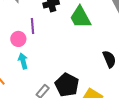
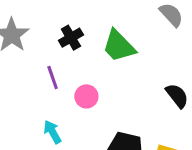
pink circle: (18, 39) -> (86, 96), moved

